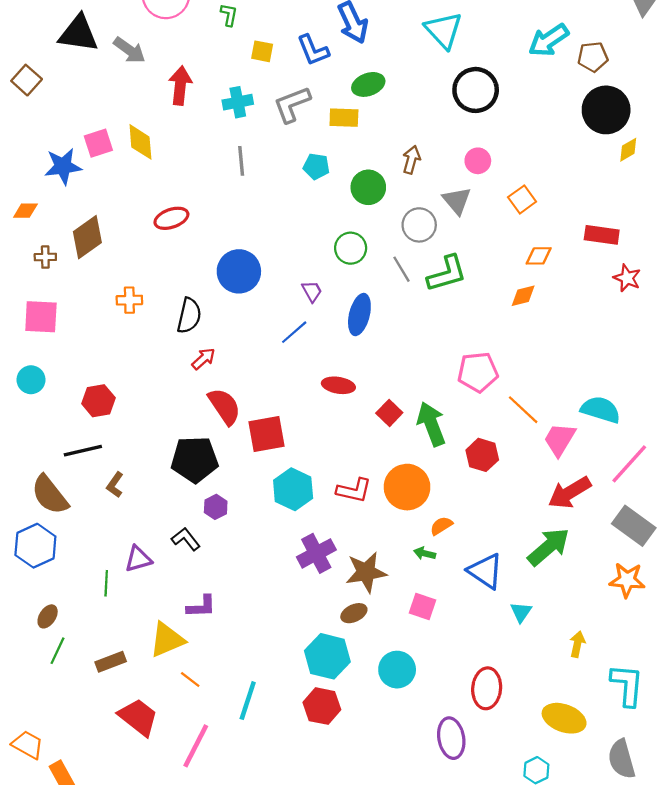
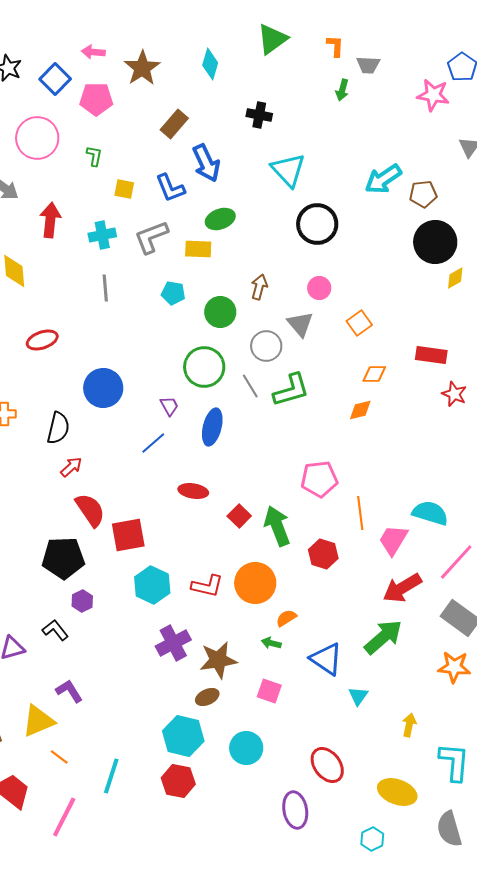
green circle: (351, 248) -> (204, 367), size x1.4
orange line: (523, 410) -> (360, 513), turned 40
purple L-shape: (201, 606) -> (69, 691), turned -120
red ellipse: (487, 688) -> (327, 765), turned -42

